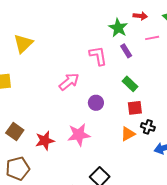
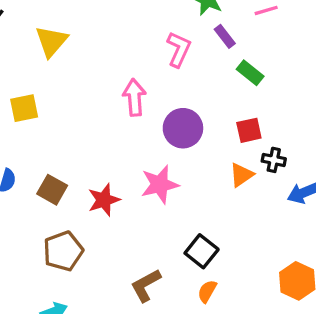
pink L-shape: (98, 56) -> (179, 49), turned 40
pink arrow: (69, 82) -> (134, 97), turned -50
green rectangle: (130, 84) -> (250, 73), moved
purple circle: (96, 103) -> (183, 128), size x1.5

